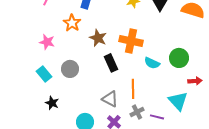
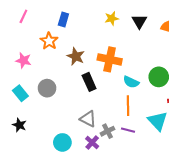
orange line: (133, 89) -> (128, 106), moved
black star: (52, 103) -> (19, 125), moved
gray cross: (137, 112) -> (107, 131), moved
purple line: (157, 117) -> (128, 130), moved

